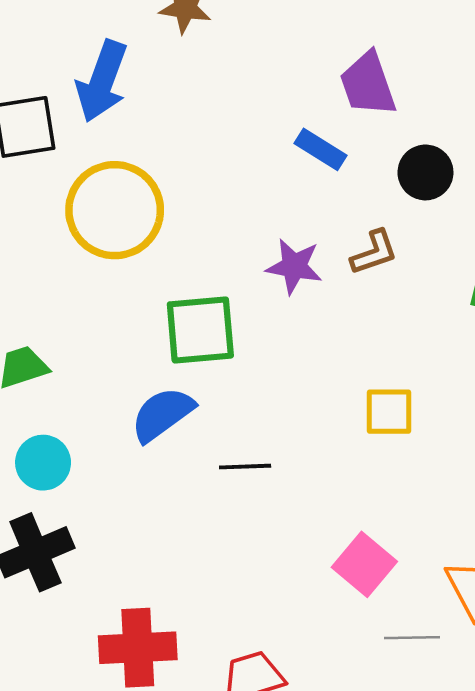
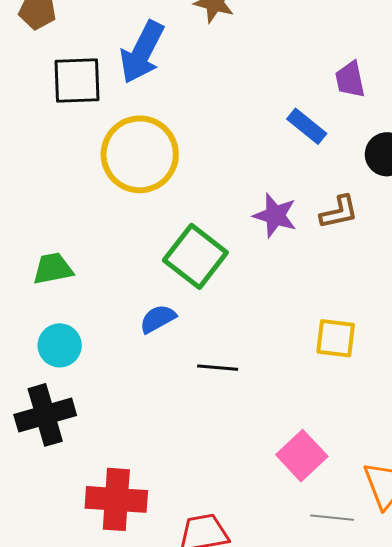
purple trapezoid: (368, 84) -> (350, 80), size x0.7
green square: (200, 330) -> (195, 256), turned 36
blue semicircle: (162, 414) -> (158, 319), size x0.7

